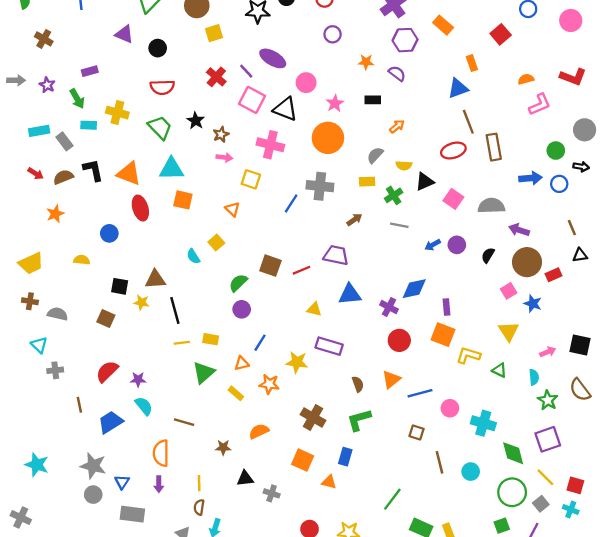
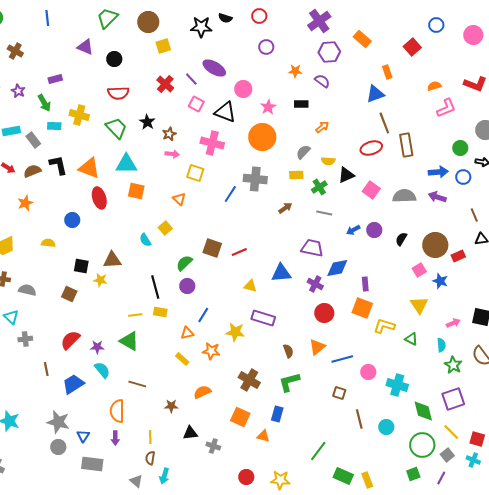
pink square: (252, 100) -> (196, 104), size x0.7
purple arrow: (519, 230) -> (437, 197), moved
purple trapezoid: (336, 255) -> (312, 248), moved
black line: (175, 310) -> (155, 287), moved
green triangle: (204, 373) -> (129, 341), moved, turned -50

